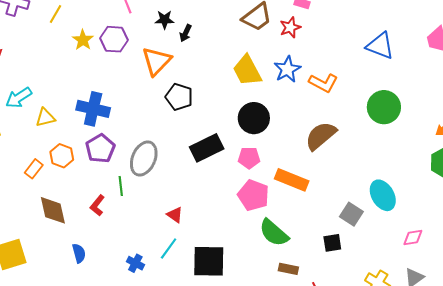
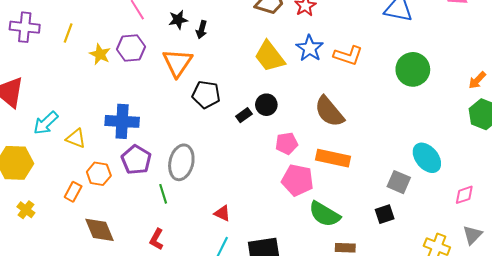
yellow triangle: (45, 118) -> (76, 138), turned 45
black circle: (254, 118) -> (266, 105), moved, size x0.7
brown semicircle: (321, 136) -> (329, 112), moved, turned -80
black rectangle: (207, 148) -> (244, 115), moved, size x0.5
red L-shape: (97, 205) -> (157, 239), moved

